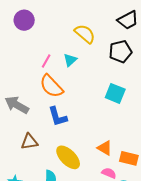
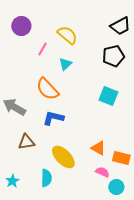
yellow semicircle: (85, 34) -> (67, 35), moved
pink line: (46, 61) -> (42, 49), moved
blue L-shape: (58, 117) -> (53, 118), turned 120

